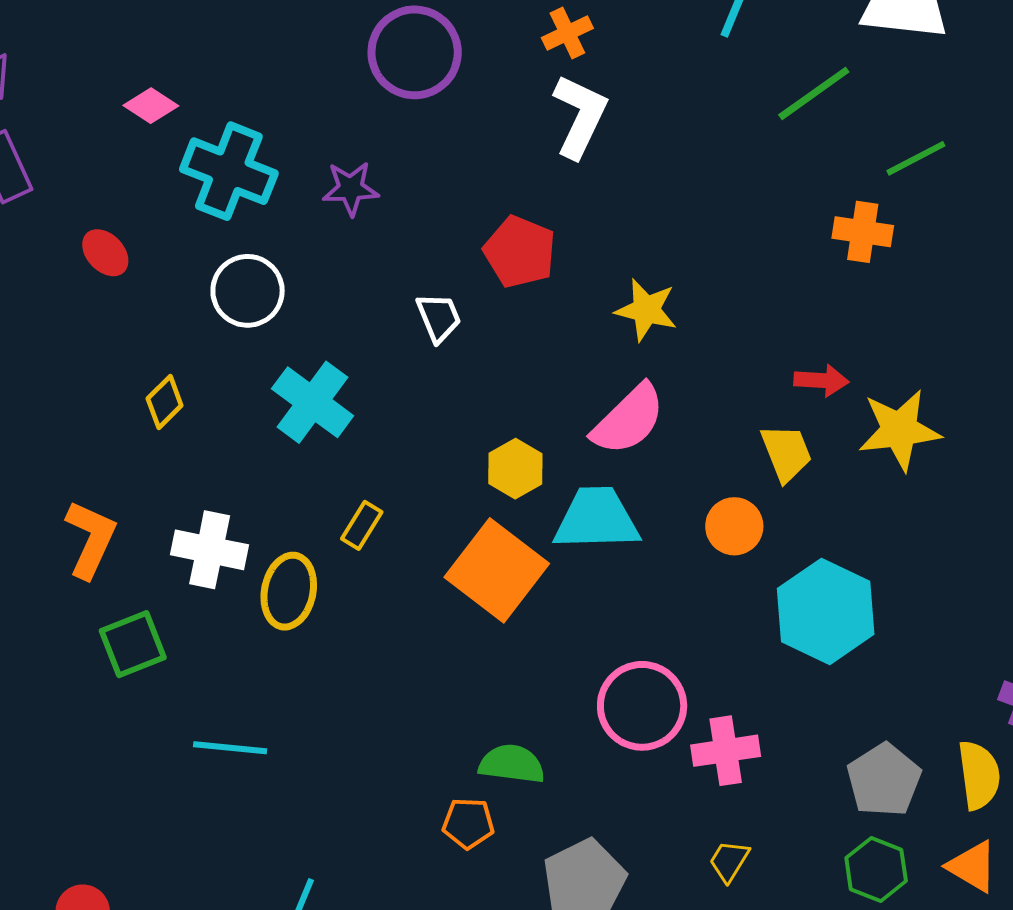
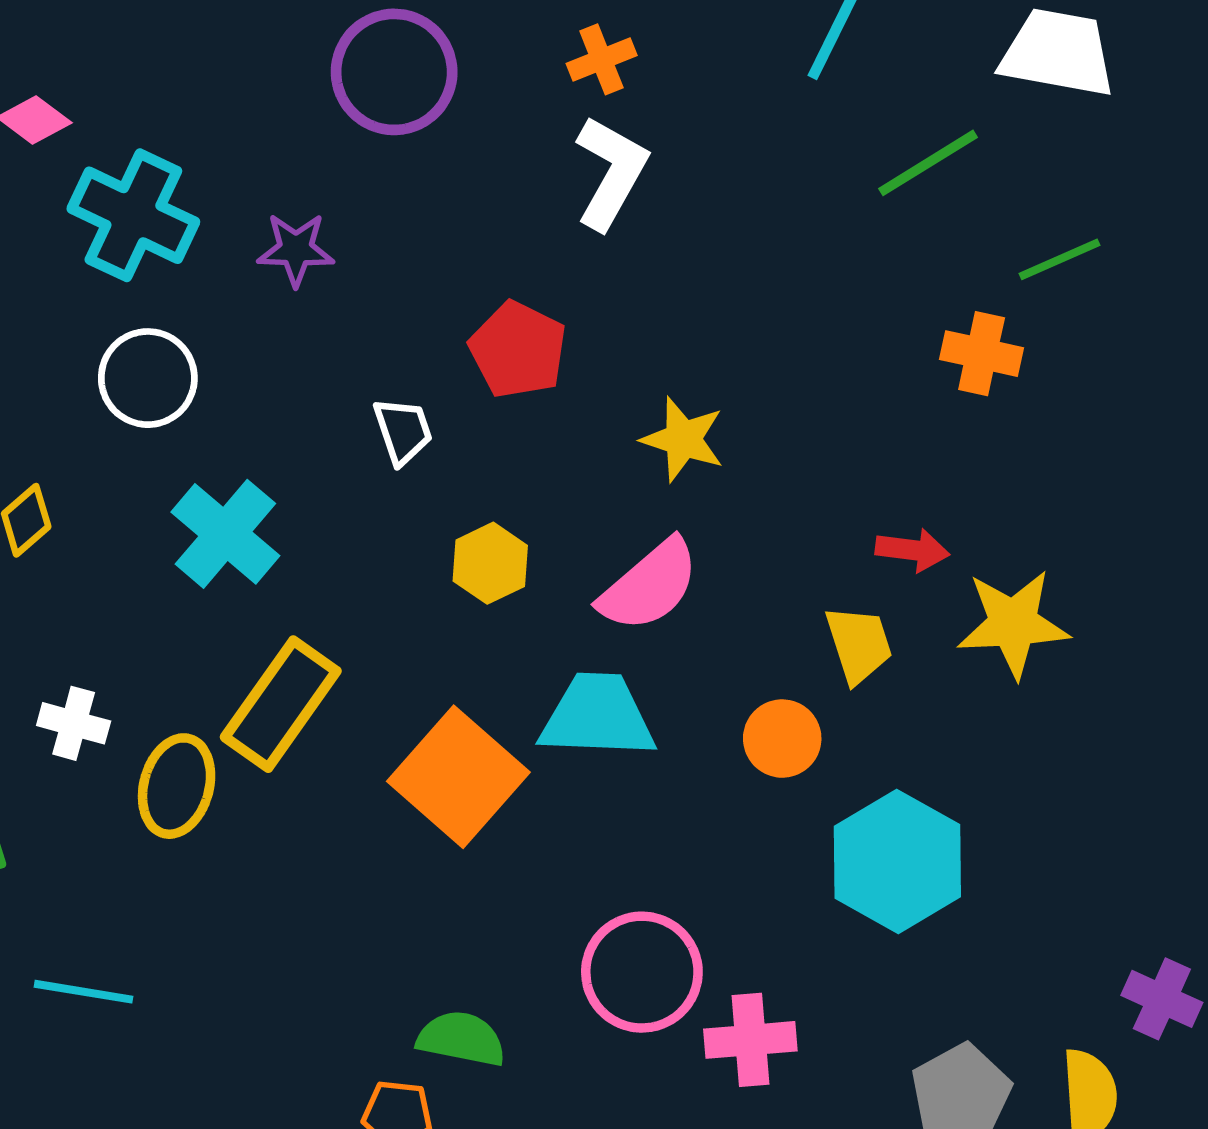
yellow hexagon: (515, 469) -> (490, 563), moved
yellow rectangle: (362, 525) -> (281, 704), size x2.0
white cross: (210, 550) -> (74, 723), size x0.7

